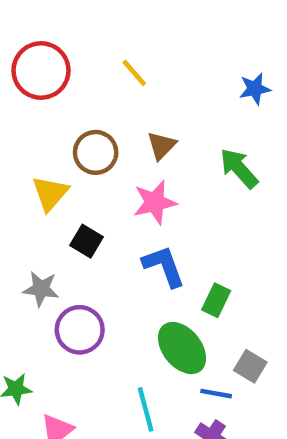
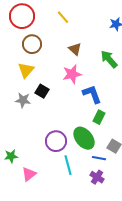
brown triangle: (162, 146) -> (75, 49), turned -32
brown circle: (96, 152) -> (32, 44), moved
blue L-shape: (164, 266) -> (92, 94), moved
gray star: (41, 289) -> (23, 100), moved
purple circle: (80, 330) -> (56, 141), moved

